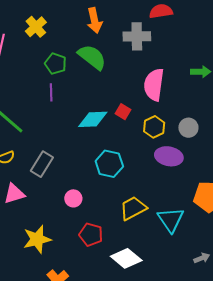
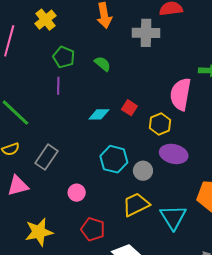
green semicircle: (92, 57) -> (103, 64), moved, size x0.6
pink semicircle: (154, 85) -> (180, 94), moved
cyan diamond: (93, 119) -> (99, 114), size x0.7
gray circle: (188, 128) -> (143, 171), moved

